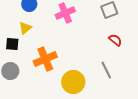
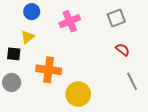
orange cross: (45, 59) -> (49, 70), turned 30
gray line: (106, 70) -> (132, 81), moved

